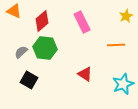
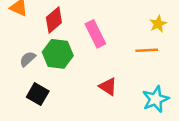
yellow star: (126, 16) -> (158, 24), moved
pink rectangle: (82, 22) -> (95, 34), moved

